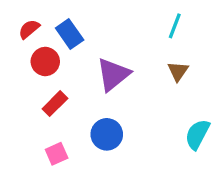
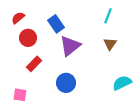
blue rectangle: (70, 34) -> (56, 24), moved
cyan semicircle: (197, 134) -> (122, 83), turned 36
pink square: (57, 154) -> (20, 95), moved, turned 32

